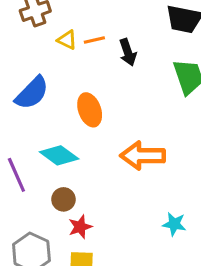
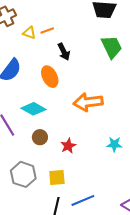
black arrow: (128, 52) -> (64, 52), moved
red star: (80, 227) -> (68, 146), moved

